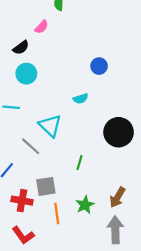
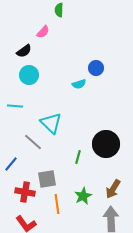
cyan semicircle: (81, 99) -> (79, 84), moved
black circle: (119, 132) -> (106, 144), moved

